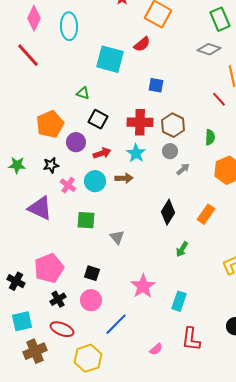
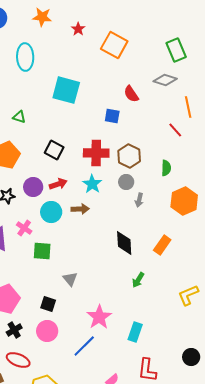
red semicircle: (142, 44) -> (131, 94), moved, turned 96
green triangle: (83, 93) -> (19, 117), moved
purple circle: (76, 142) -> (33, 187), moved
gray arrow: (183, 169) -> (139, 200), turned 144
pink cross: (68, 185) -> (24, 228), moved
black diamond: (168, 212) -> (124, 243), turned -35
gray triangle: (117, 237) -> (70, 279), moved
blue line: (116, 324) -> (84, 346), moved

